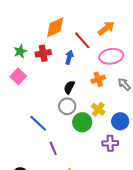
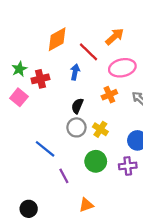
red cross: (43, 53) -> (40, 79), moved
yellow cross: (98, 109) -> (100, 129), moved
green circle: (82, 122) -> (96, 161), moved

